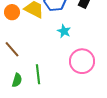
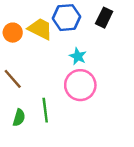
pink circle: (82, 61) -> (80, 85), moved

